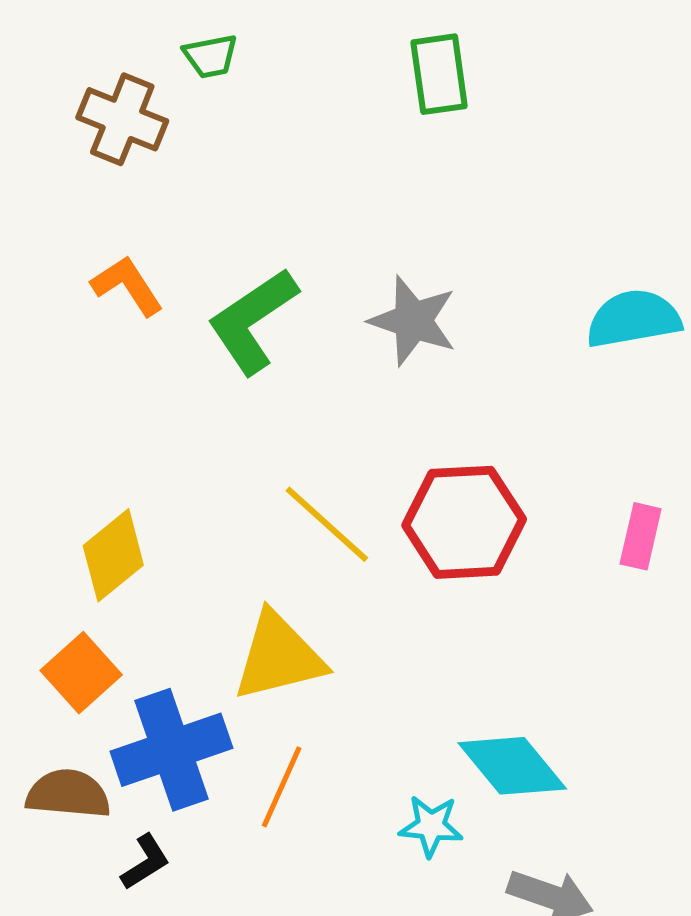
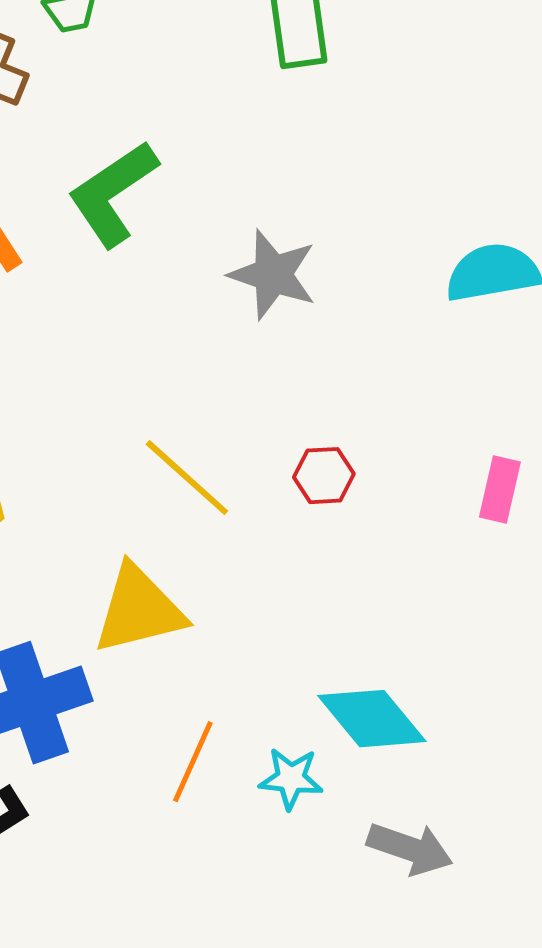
green L-shape: (253, 321) -> (113, 194), moved
red hexagon: (464, 522) -> (324, 476), size x0.5
orange line: (282, 787) -> (193, 762), moved

